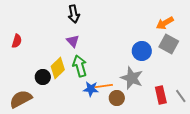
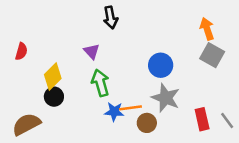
black arrow: (74, 14) -> (110, 18), moved
orange arrow: (165, 23) -> (207, 29), turned 102
blue circle: (142, 51) -> (161, 65), moved
yellow diamond: (58, 68) -> (53, 77), moved

